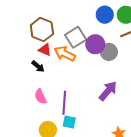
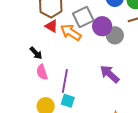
black arrow: (38, 66) -> (36, 53), moved
purple arrow: (108, 91) -> (110, 74), turned -95

